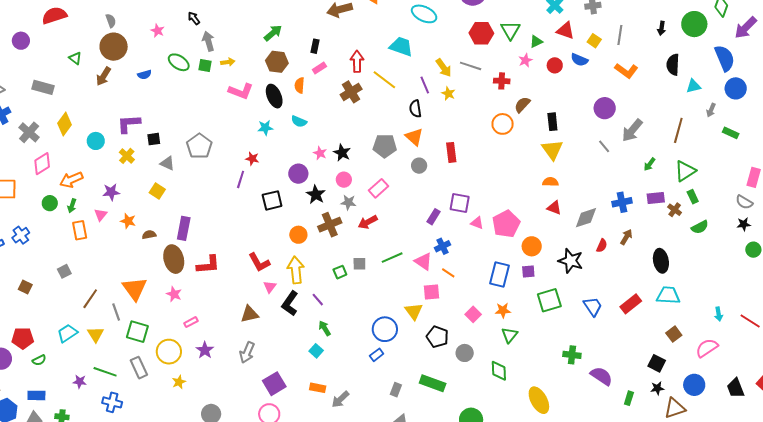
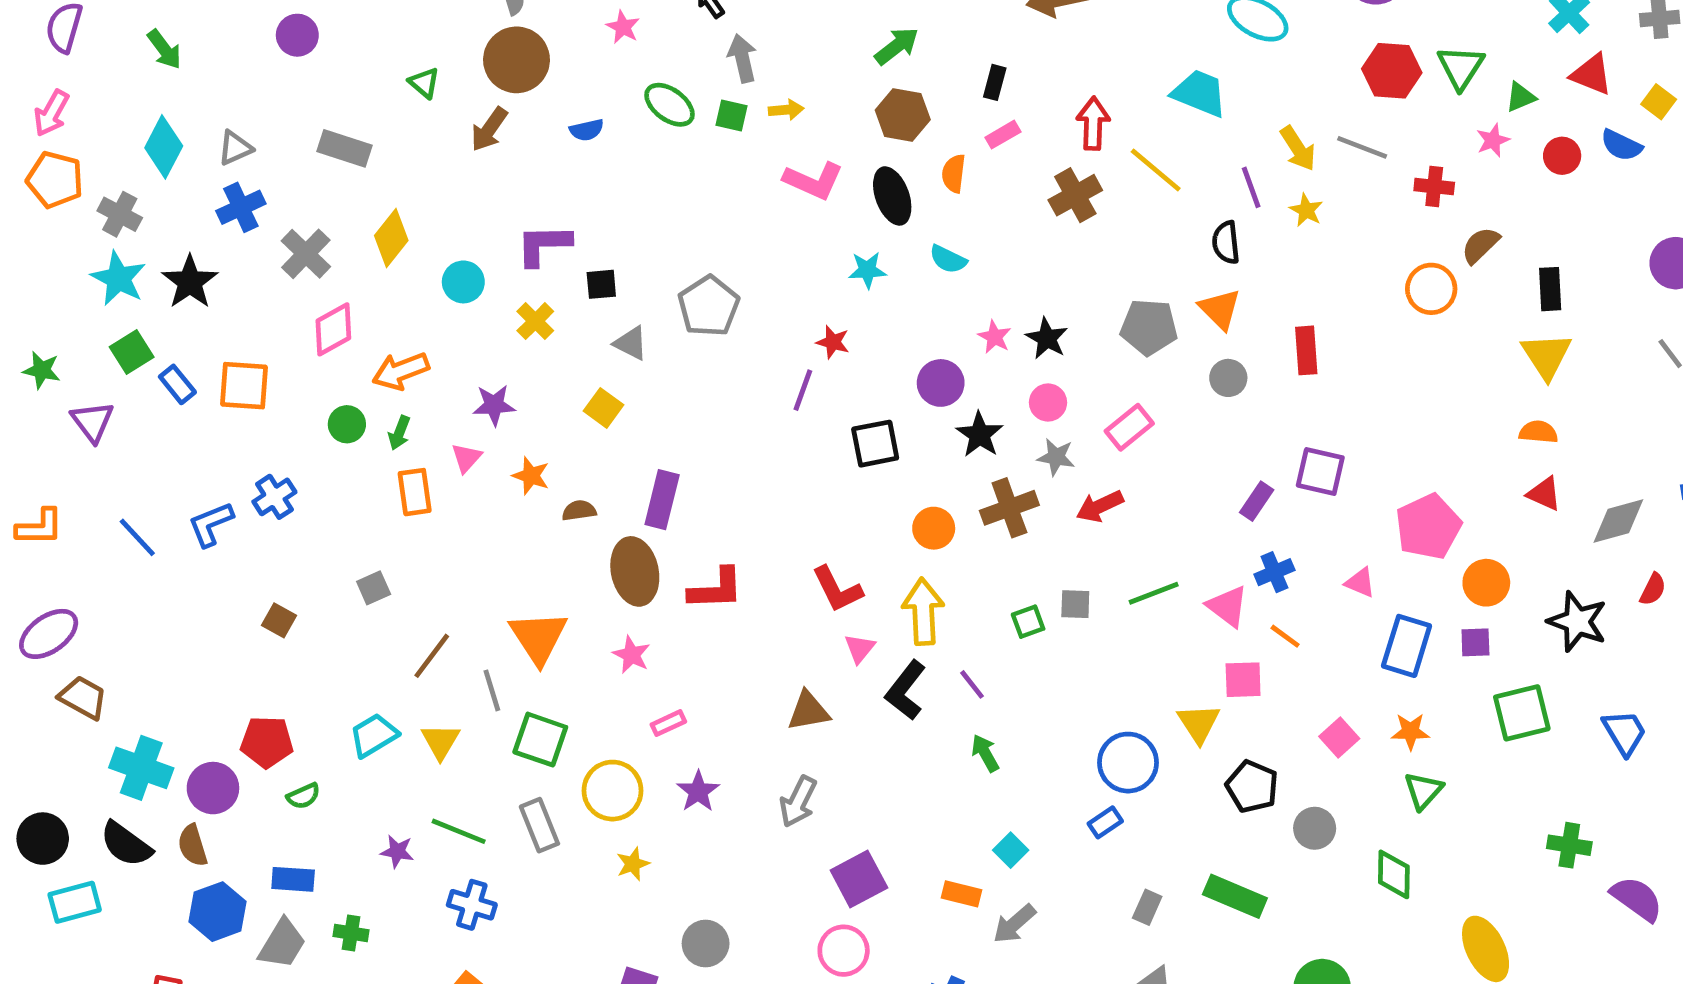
pink triangle: (477, 223) -> (1360, 583), moved
cyan square: (316, 351) -> (1011, 850), moved

